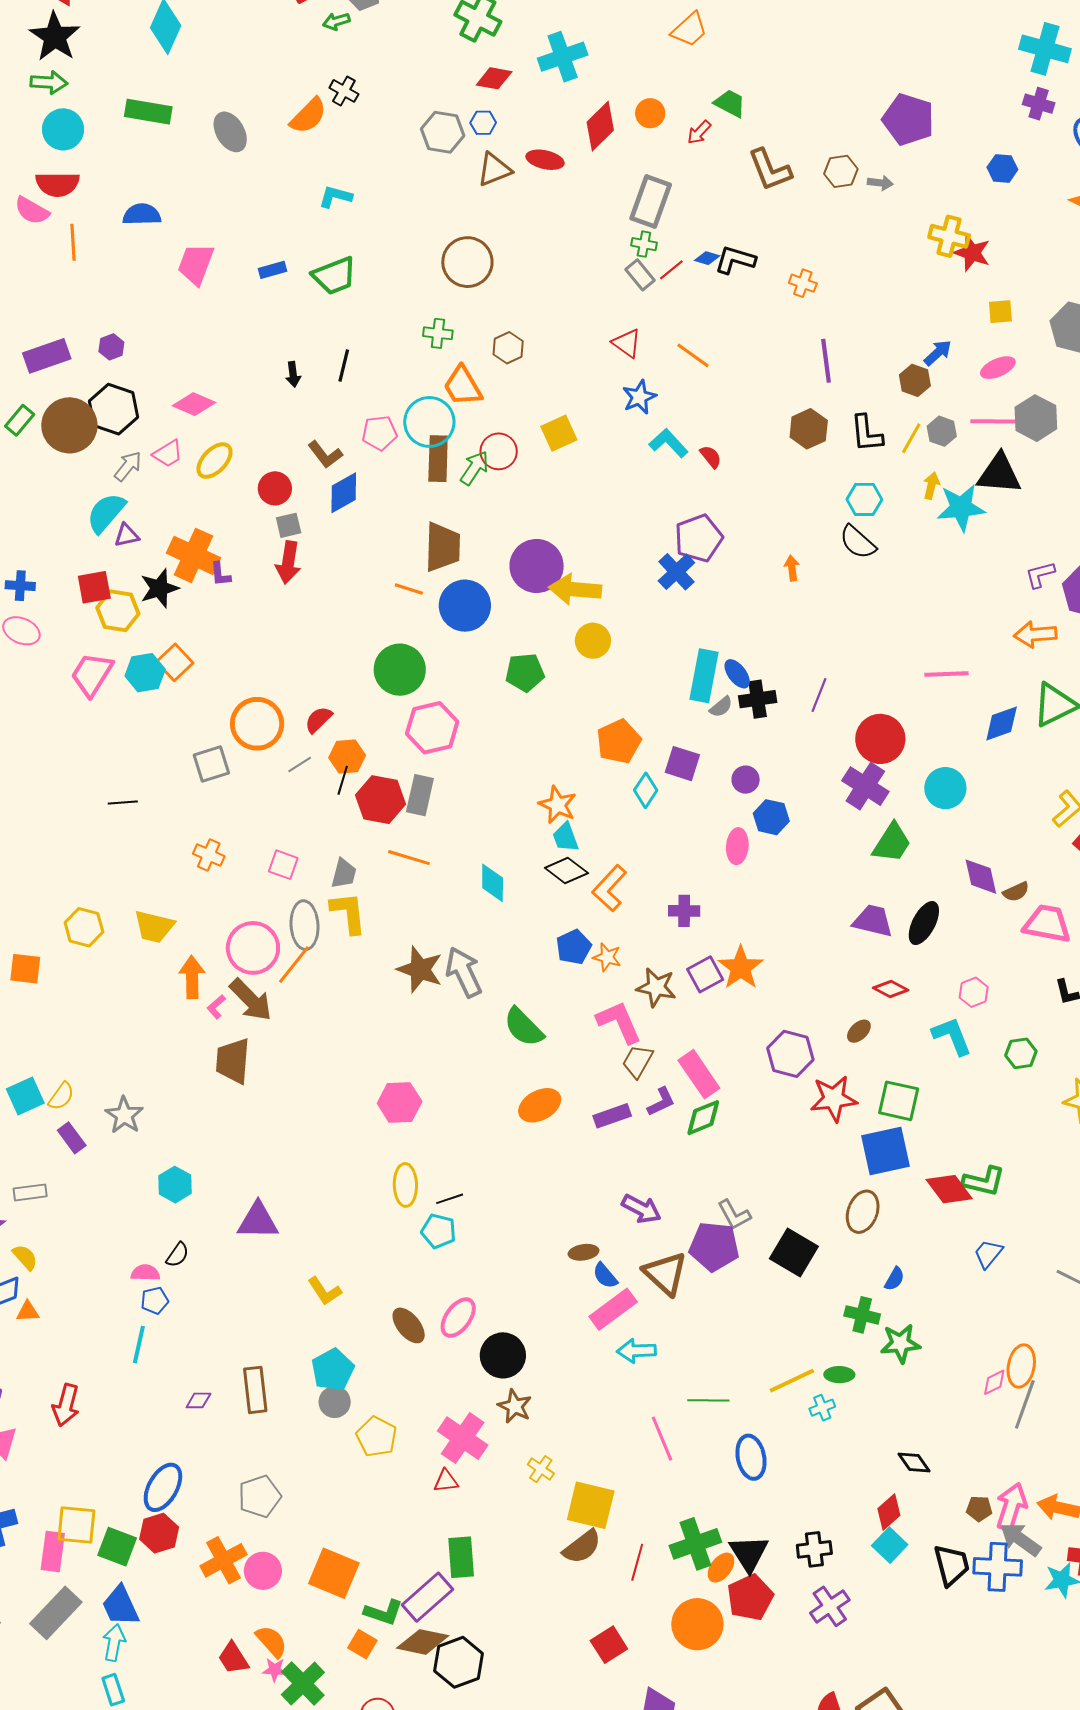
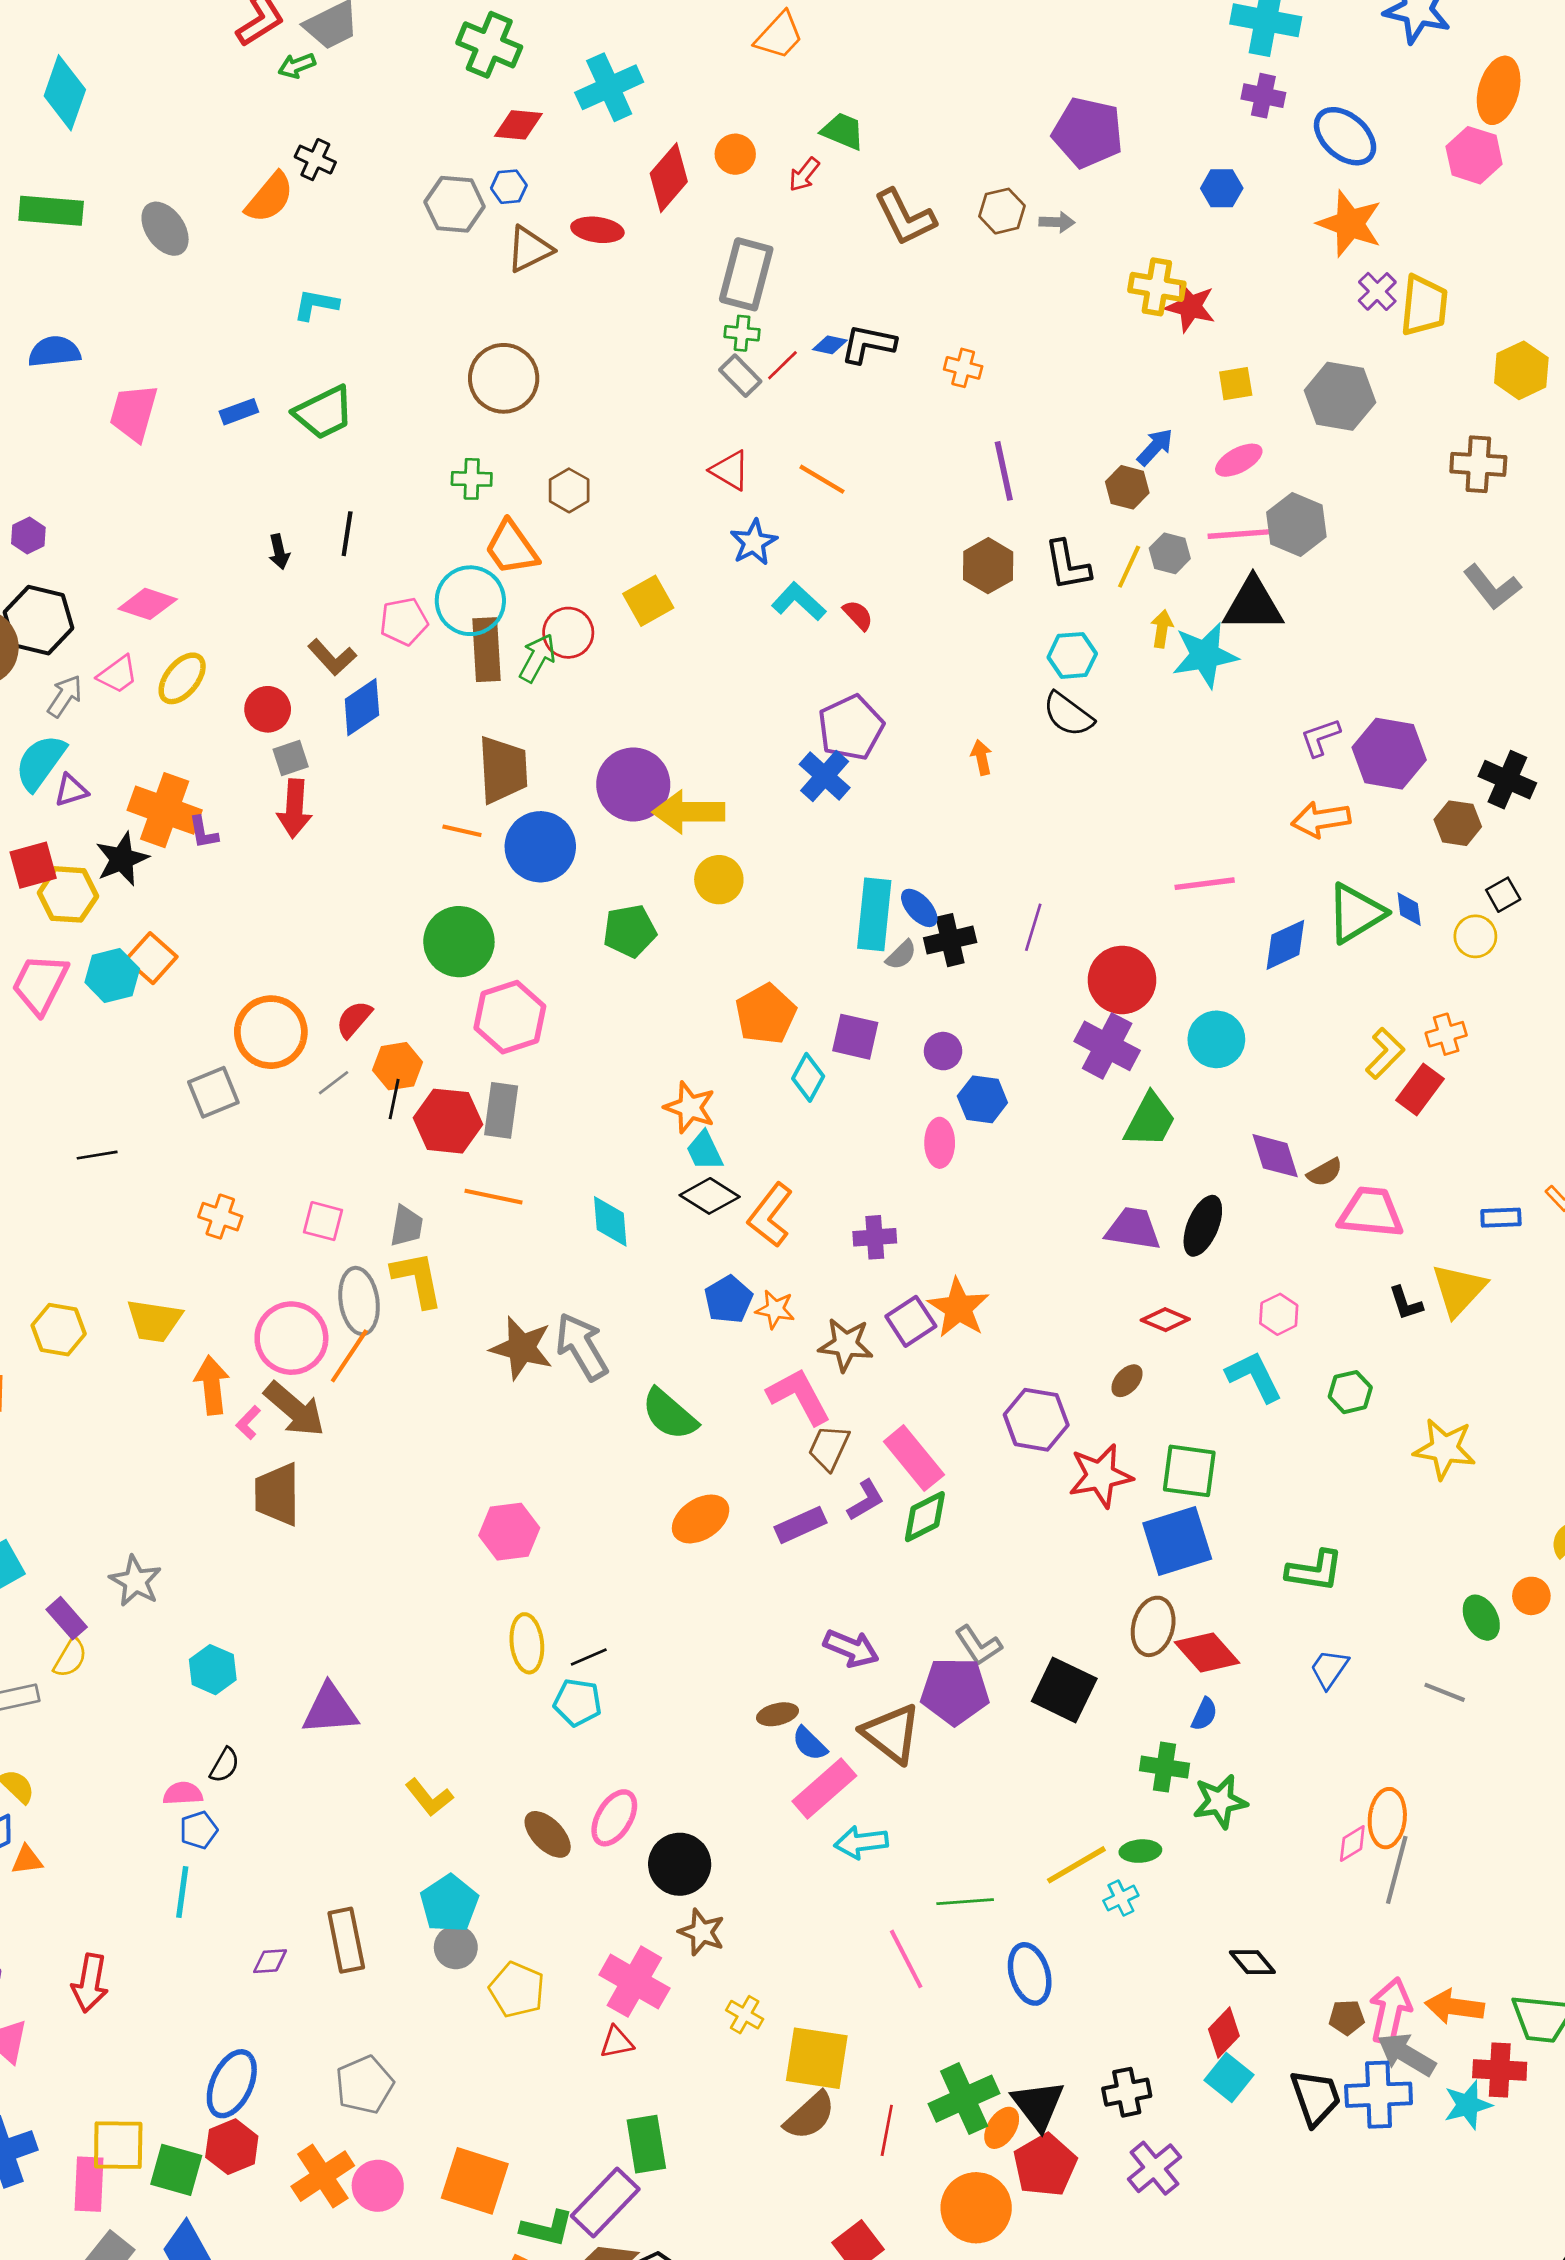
yellow semicircle: (61, 1096) -> (70, 1658), moved
red diamond: (949, 1189) -> (1207, 1653), moved

